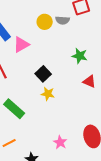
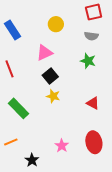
gray semicircle: (63, 20) -> (91, 36), moved
pink triangle: (21, 45) -> (44, 53), moved
red triangle: (89, 82) -> (93, 103), moved

